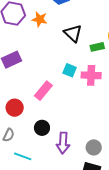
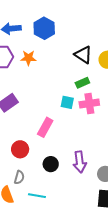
black triangle: (73, 33) -> (83, 55), moved
green rectangle: (97, 47) -> (82, 83), moved
purple arrow: (63, 143) -> (80, 162), moved

